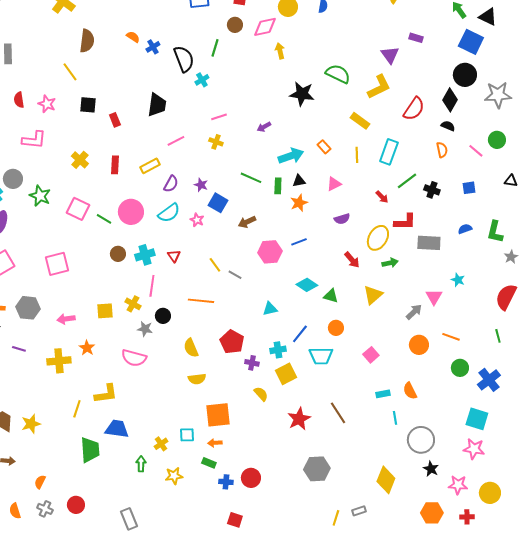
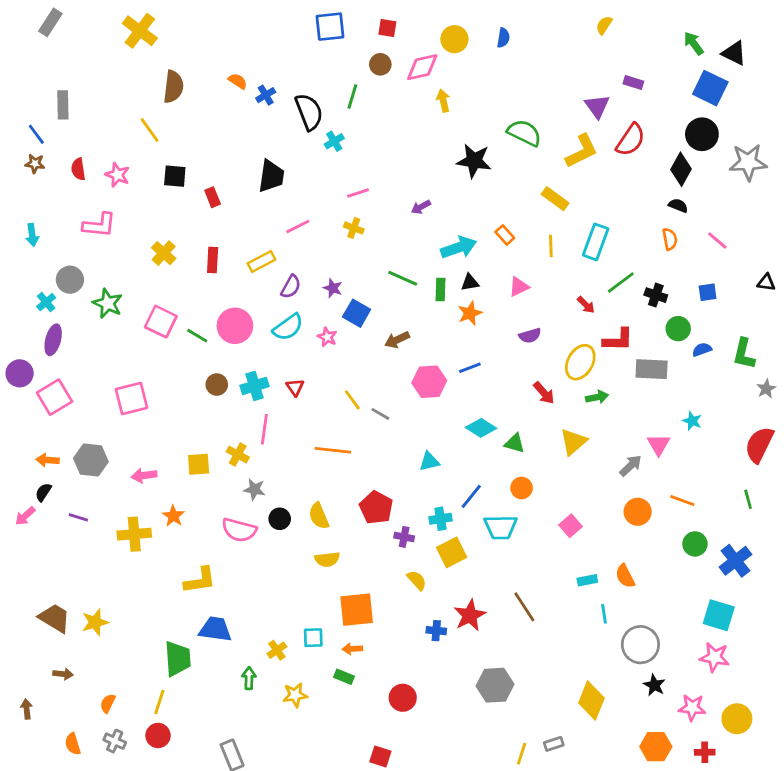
red semicircle: (414, 109) -> (631, 140), moved
green circle: (497, 140) -> (678, 329), moved
black circle: (163, 316) -> (280, 519), moved
yellow line: (77, 409) -> (159, 702), moved
blue cross: (226, 482) -> (436, 631), moved

